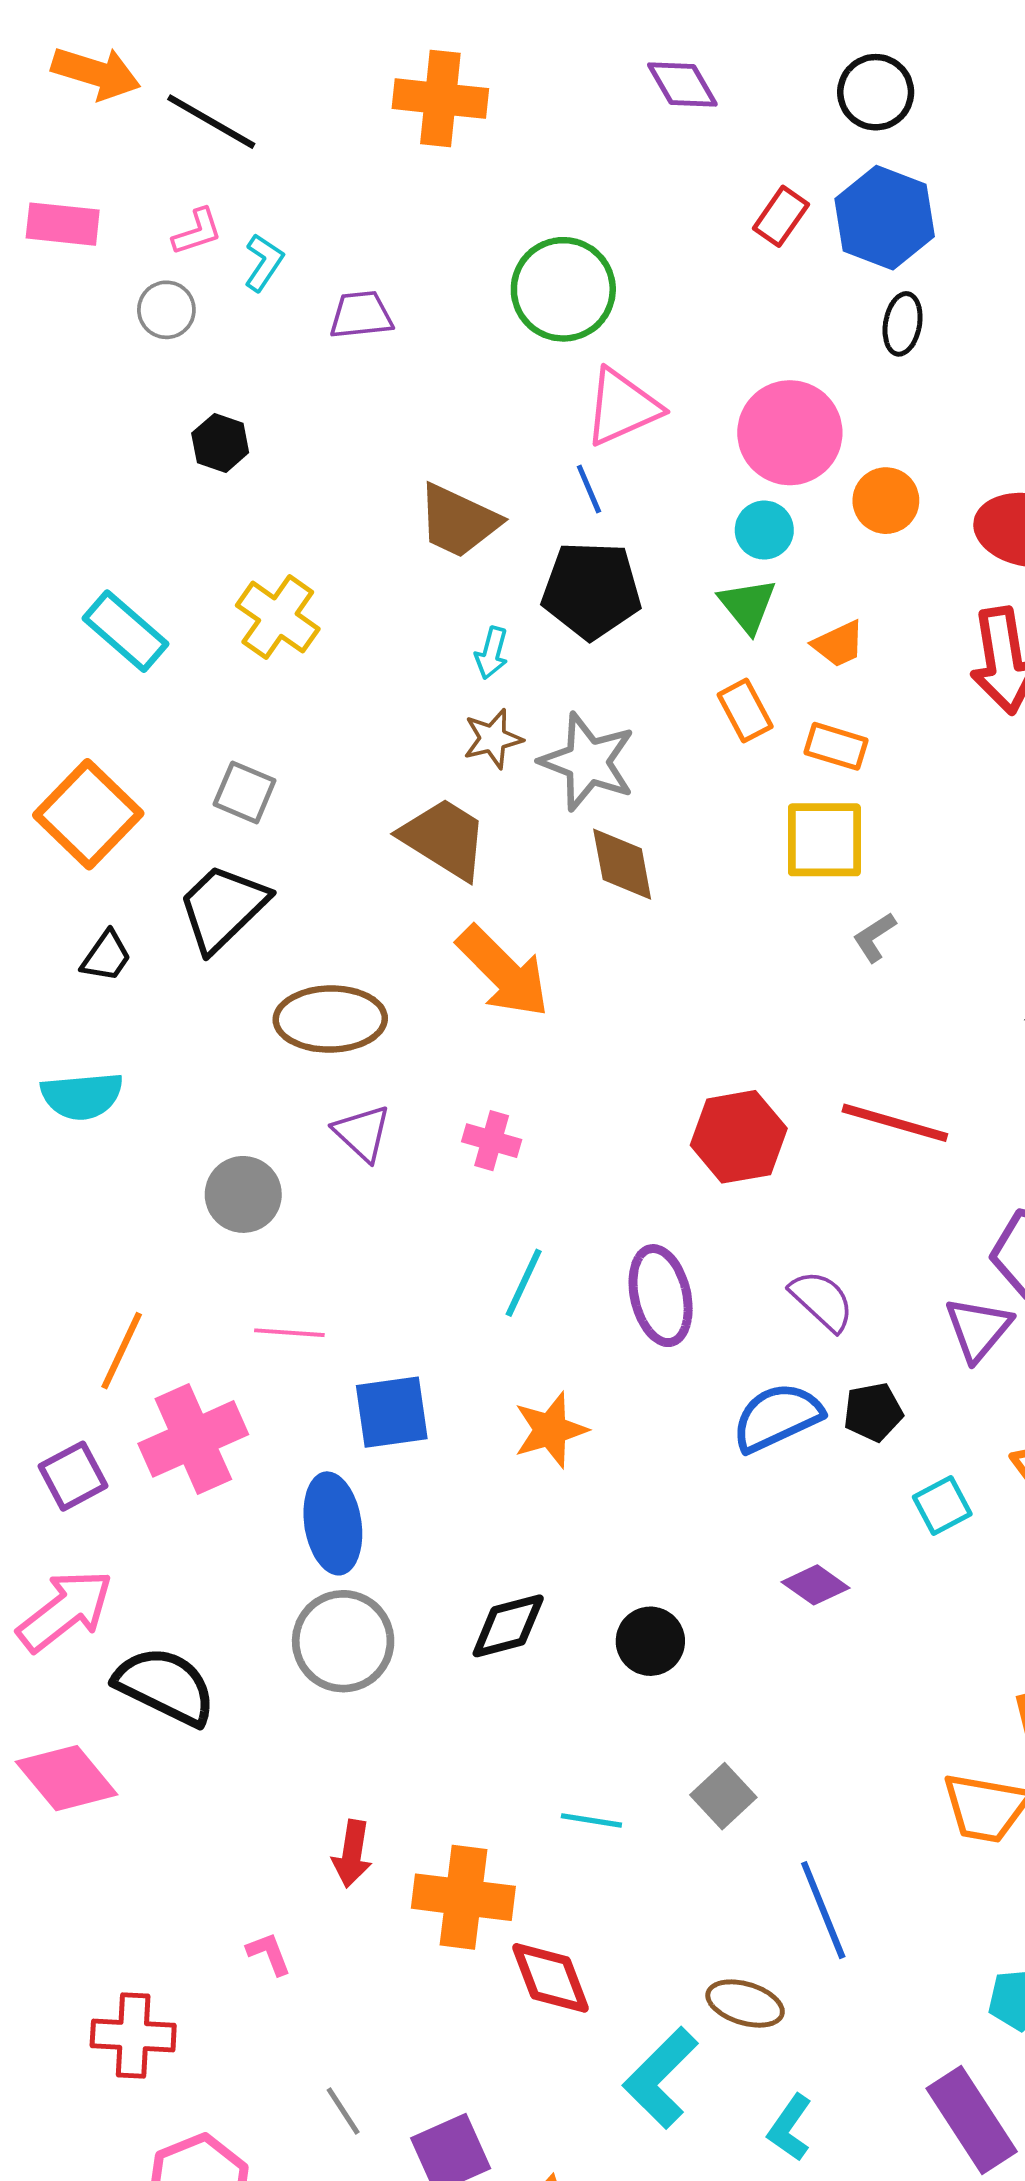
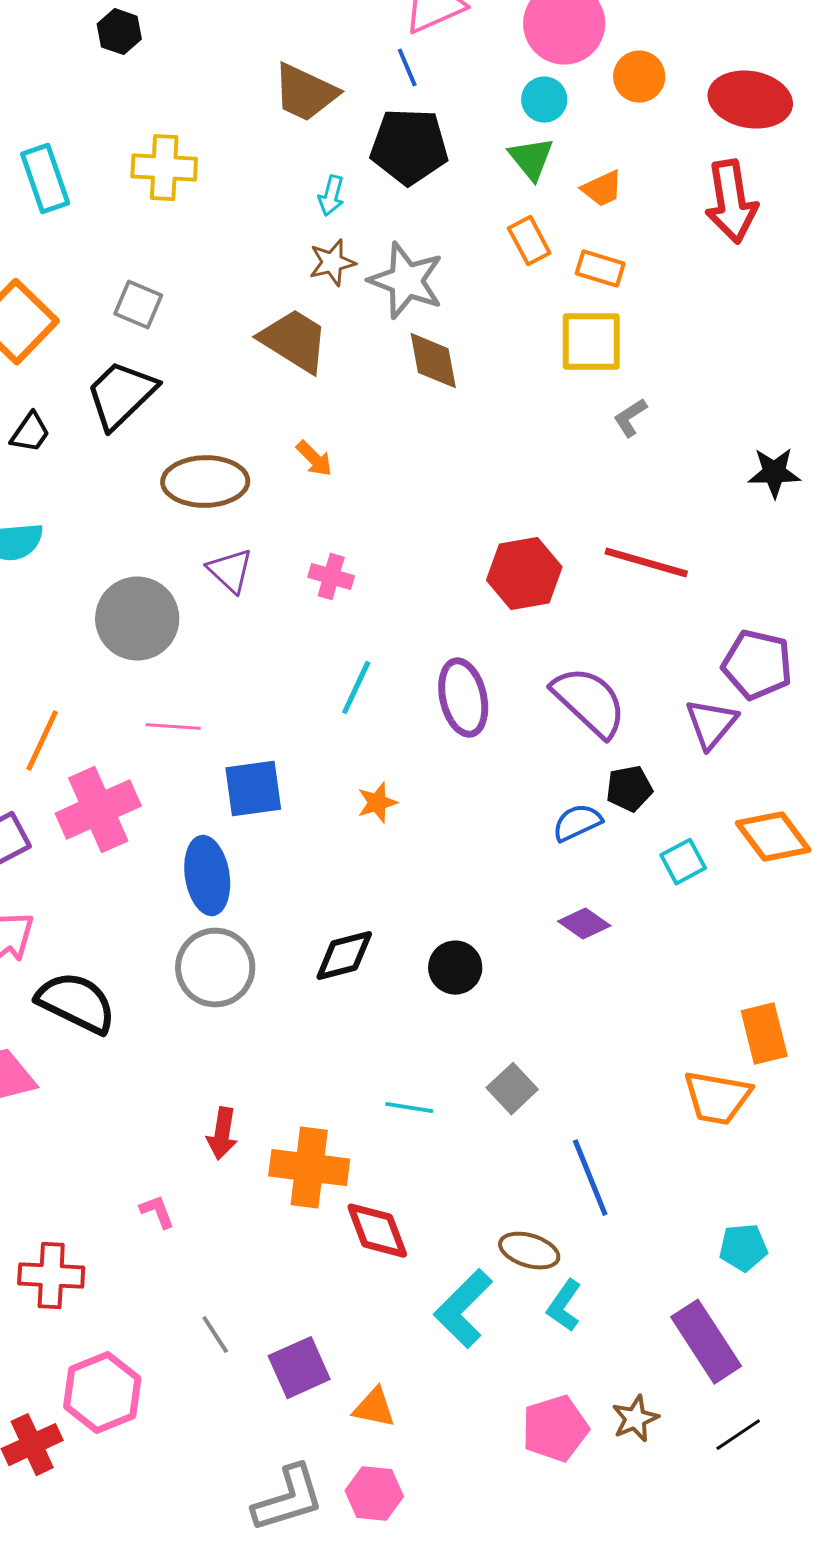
yellow cross: (278, 617) -> (164, 168), turned -32
cyan rectangle: (125, 631) -> (45, 179), turned 30
orange arrow: (503, 972) -> (314, 459), moved, size x0.5
gray circle: (243, 1194) -> (137, 619), size x1.4
purple semicircle: (822, 1301) -> (589, 702), size x1.5
blue semicircle: (777, 1417) -> (577, 823), moved, size x0.7
orange star: (550, 1430) -> (377, 803), size x0.7
cyan L-shape: (790, 2128) -> (564, 1306), moved

